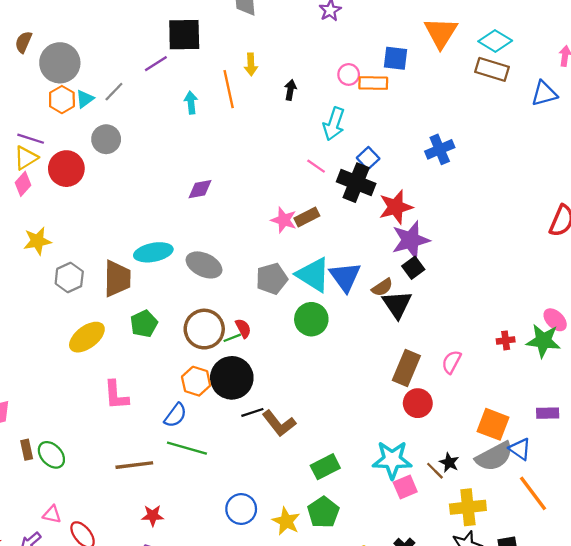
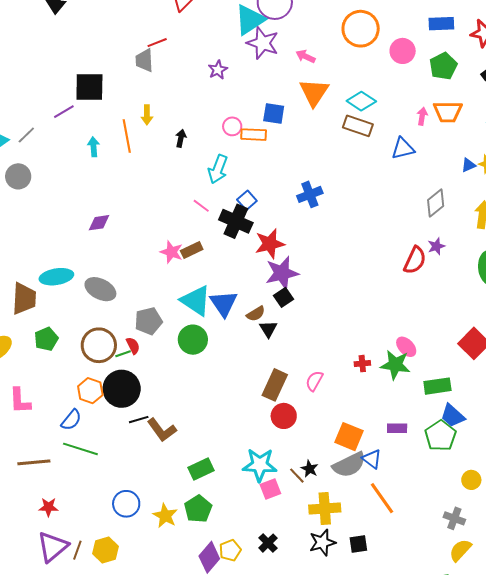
gray pentagon: (272, 279) -> (148, 321), moved
black triangle: (397, 304) -> (268, 329), size x0.7

